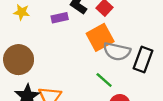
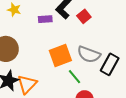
orange square: (100, 37) -> (60, 56), moved

